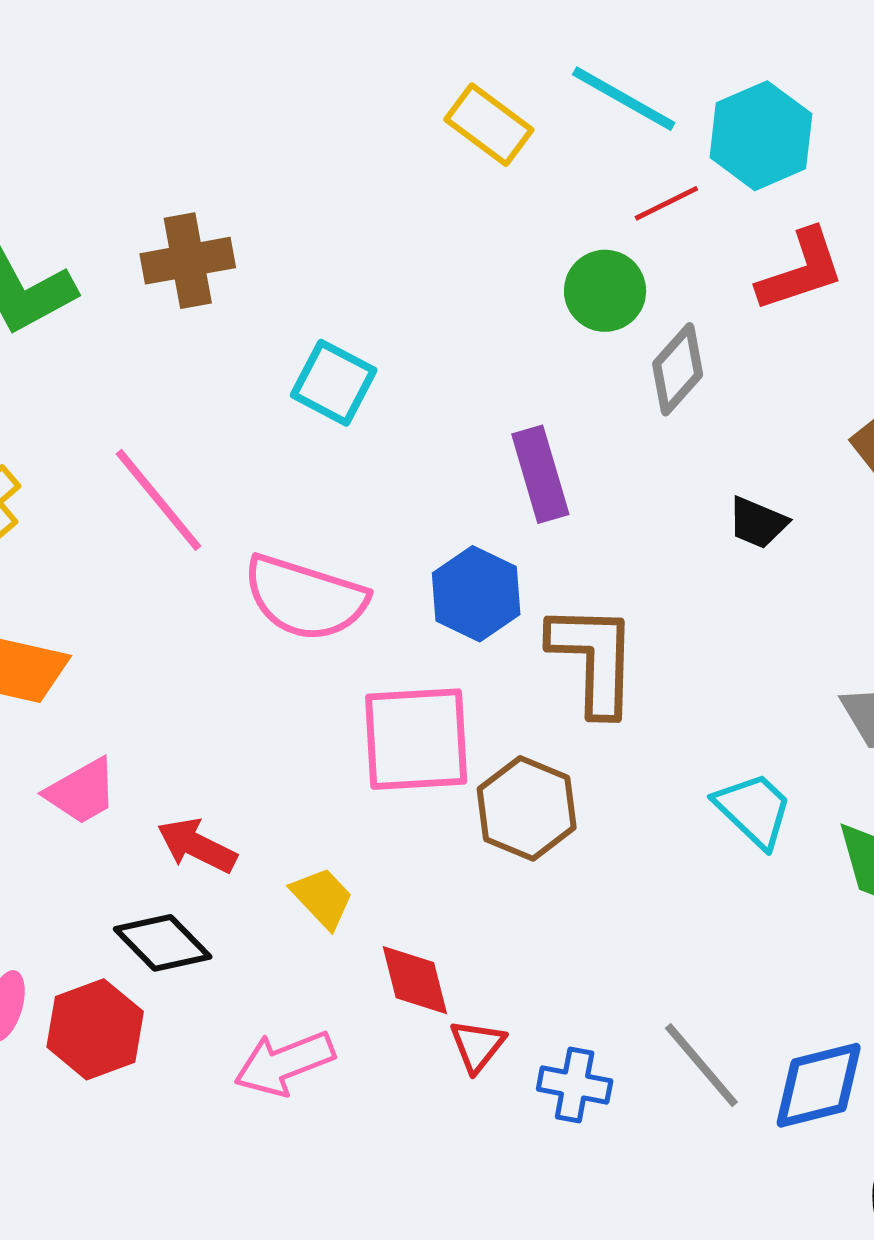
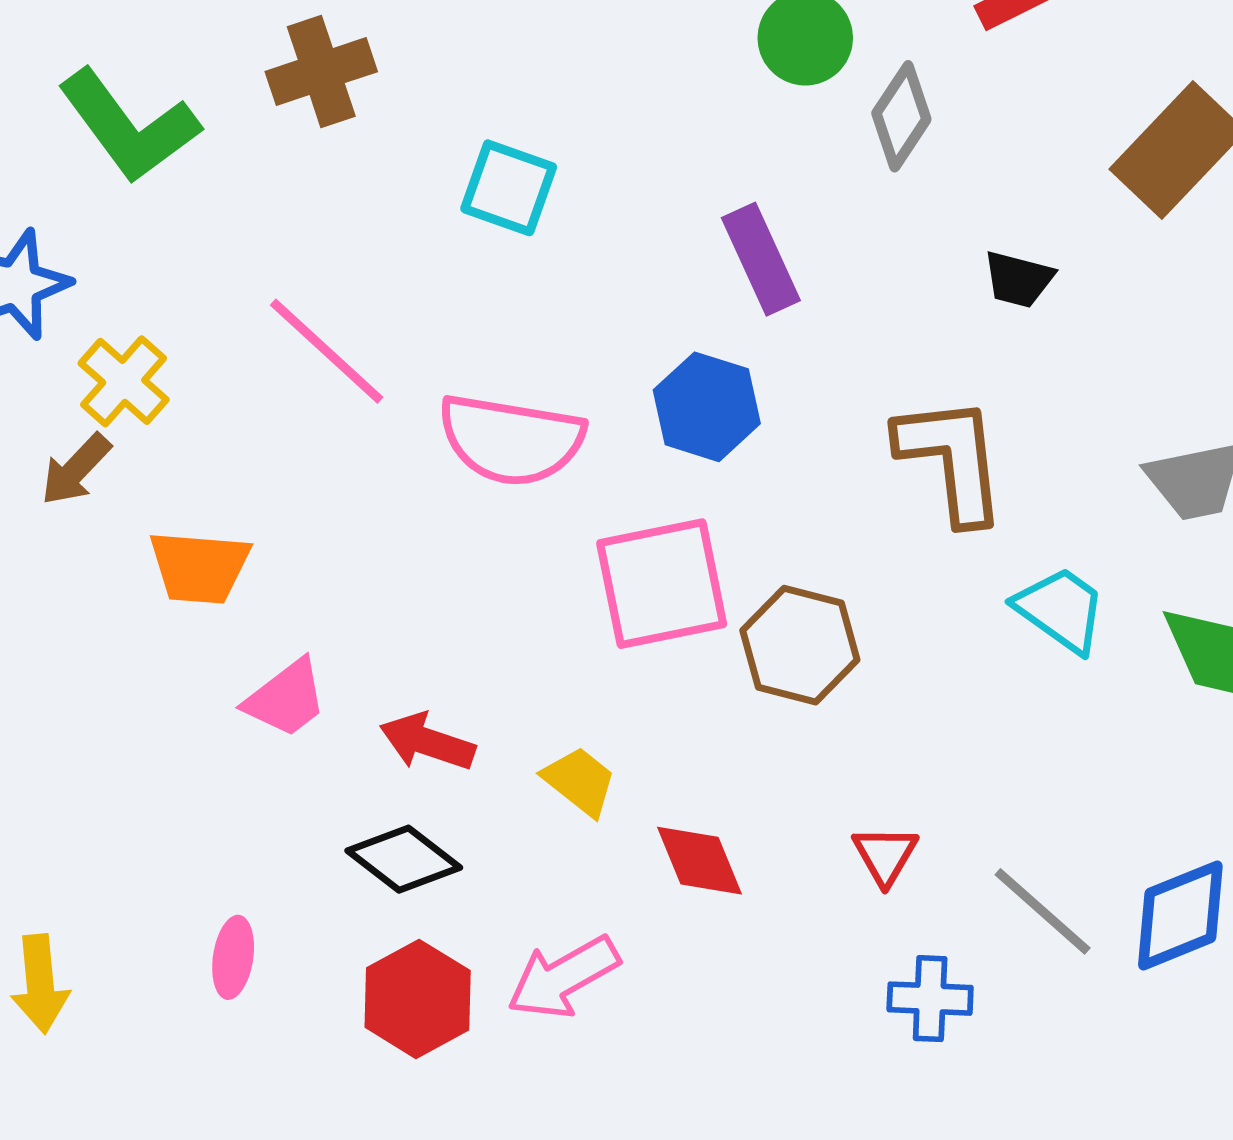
brown L-shape: (594, 659) -> (952, 459), moved
red hexagon: (95, 1029) -> (418, 999), moved
red triangle: (477, 1046) -> (885, 855), moved
blue cross: (575, 1085) -> (930, 999), moved

